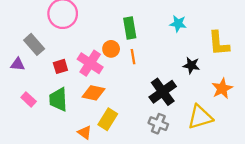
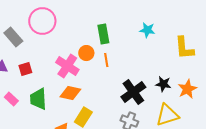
gray rectangle: (34, 44) -> (13, 37), moved
black star: (191, 65) -> (163, 84), moved
red square: (60, 66) -> (25, 69), moved

